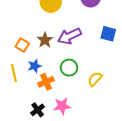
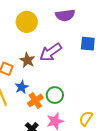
green circle: (69, 68) -> (55, 95), moved
yellow semicircle: (95, 79) -> (86, 118), moved

